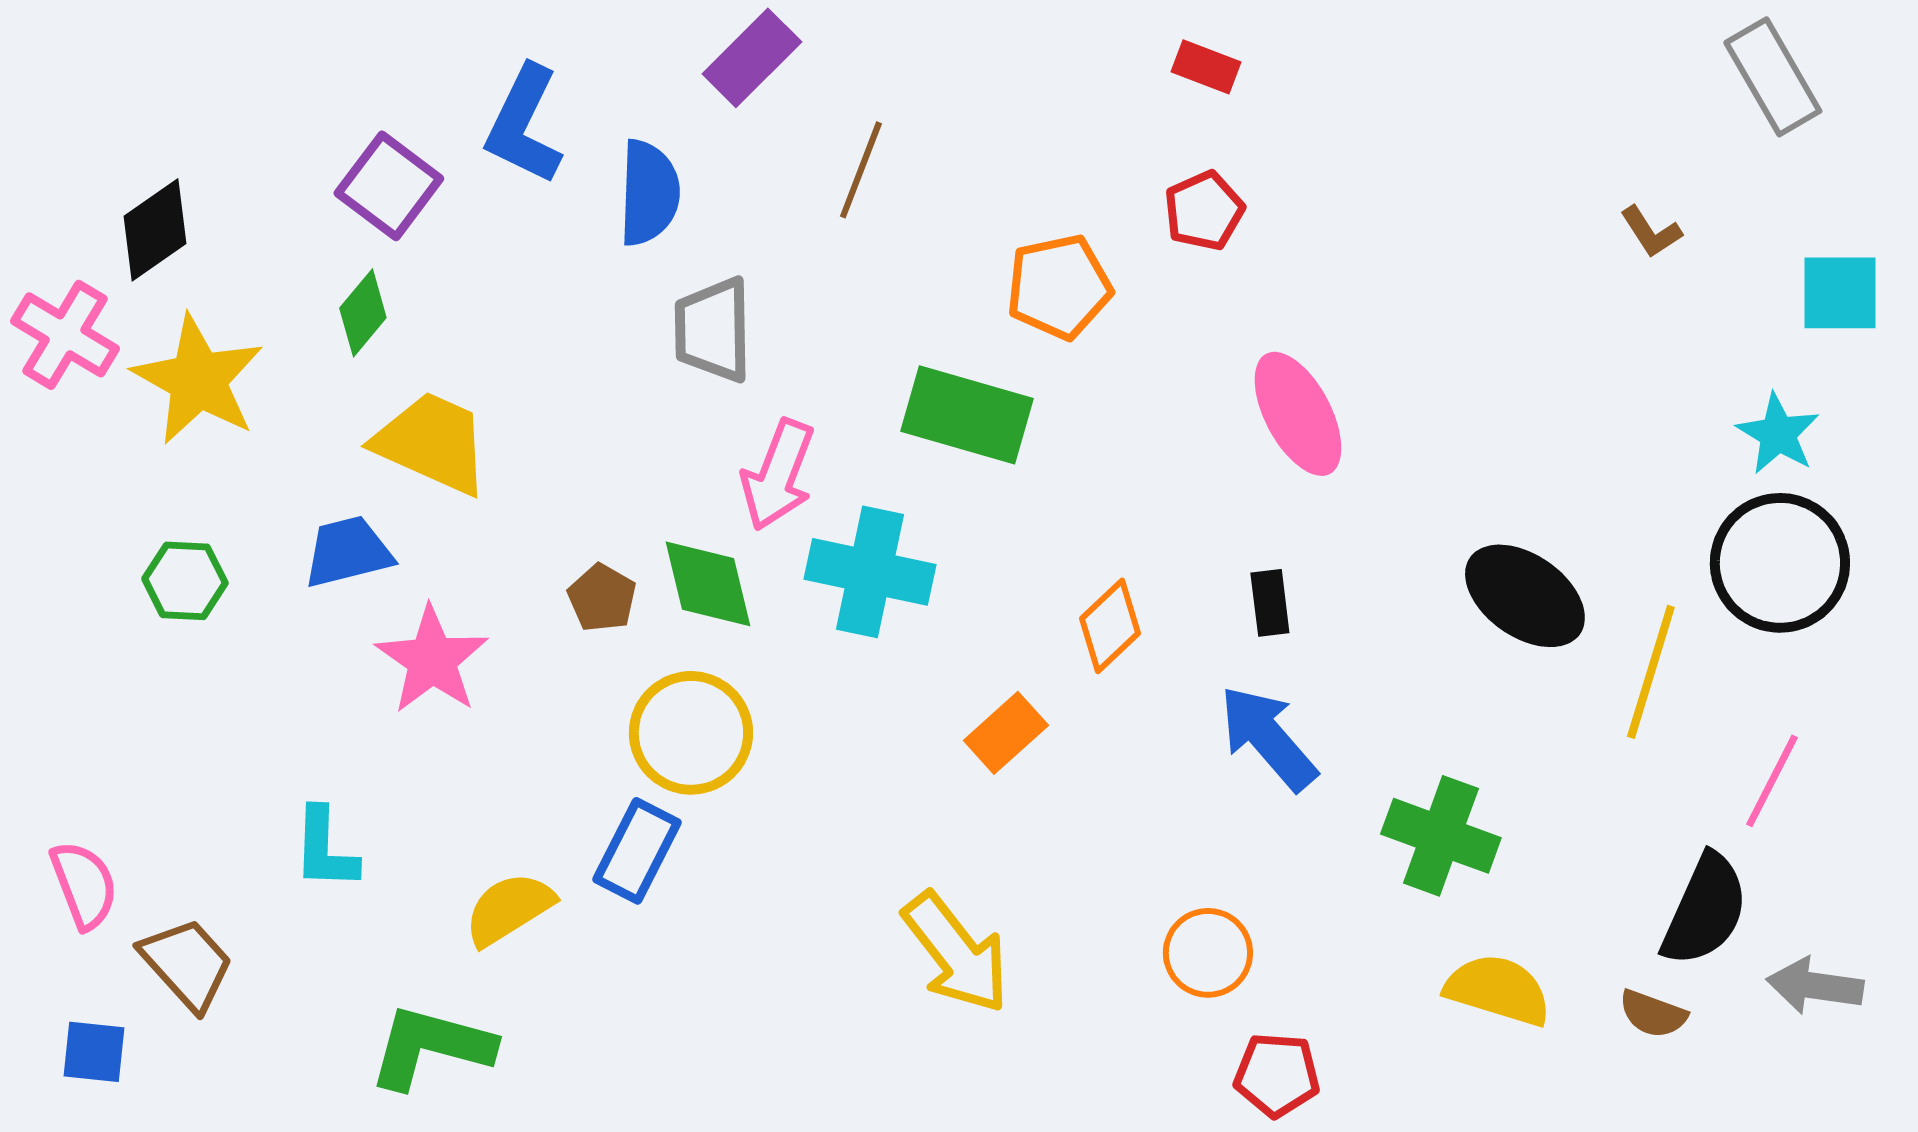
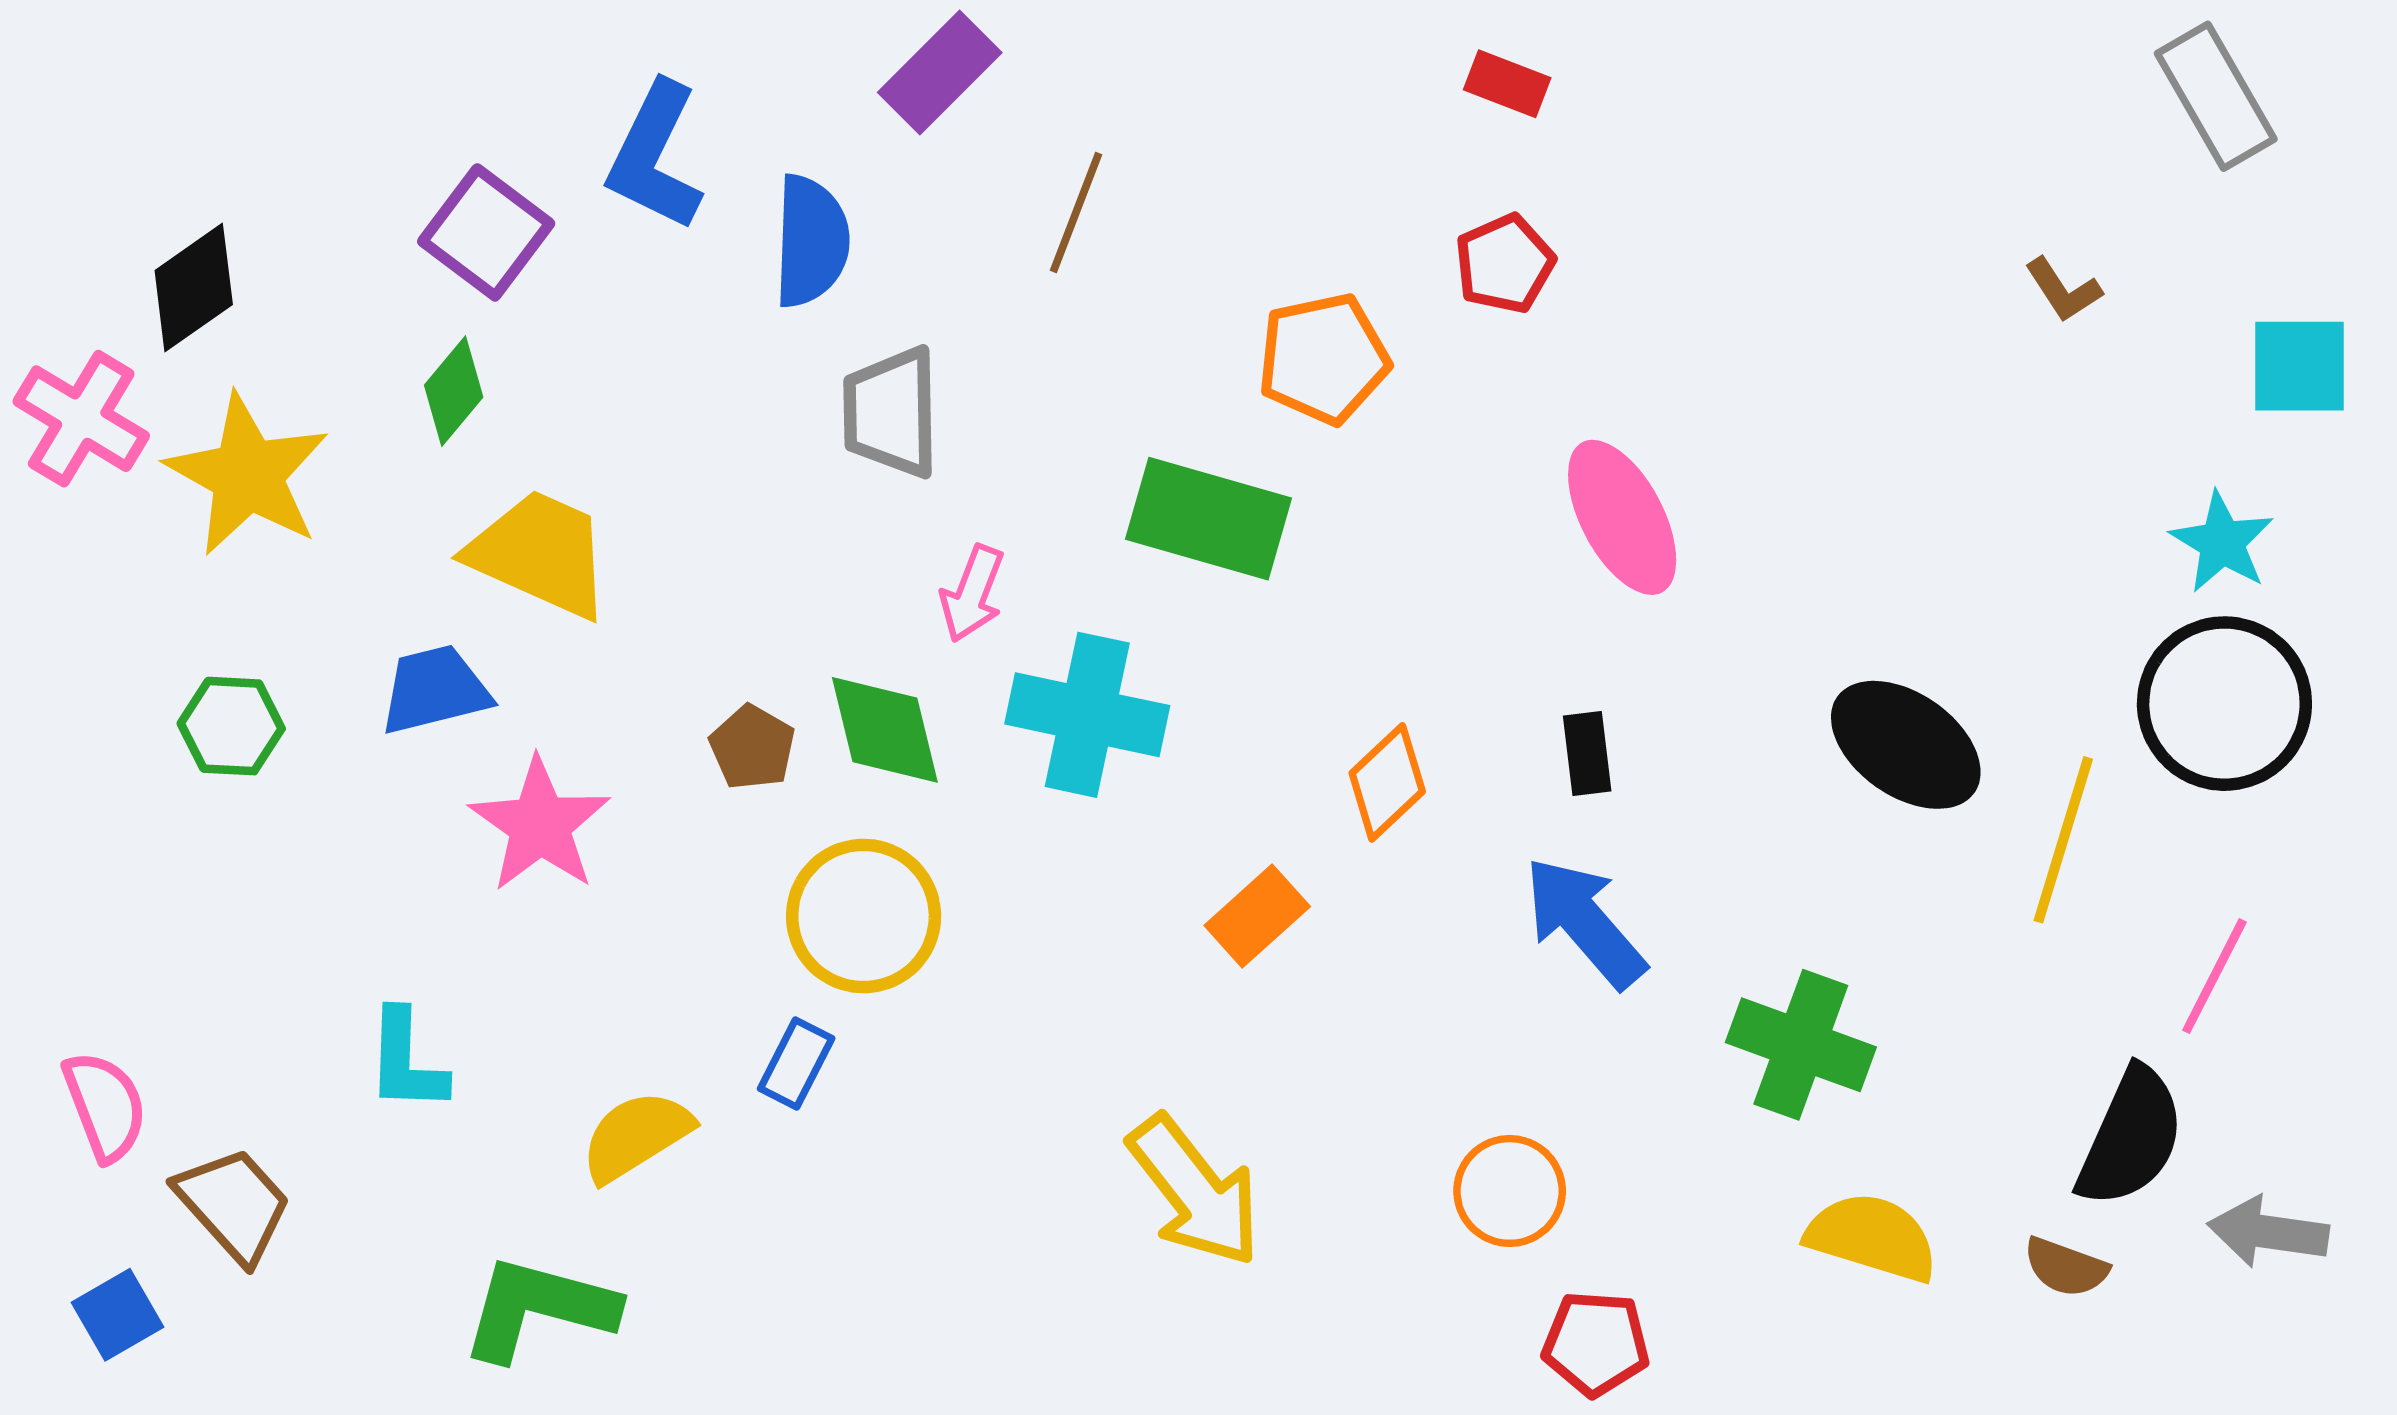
pink arrow: (778, 475) -> (972, 594), size x0.7
blue rectangle: (637, 851) -> (796, 1063), size x0.7
blue square: (94, 1052) -> (117, 1315), turned -36

